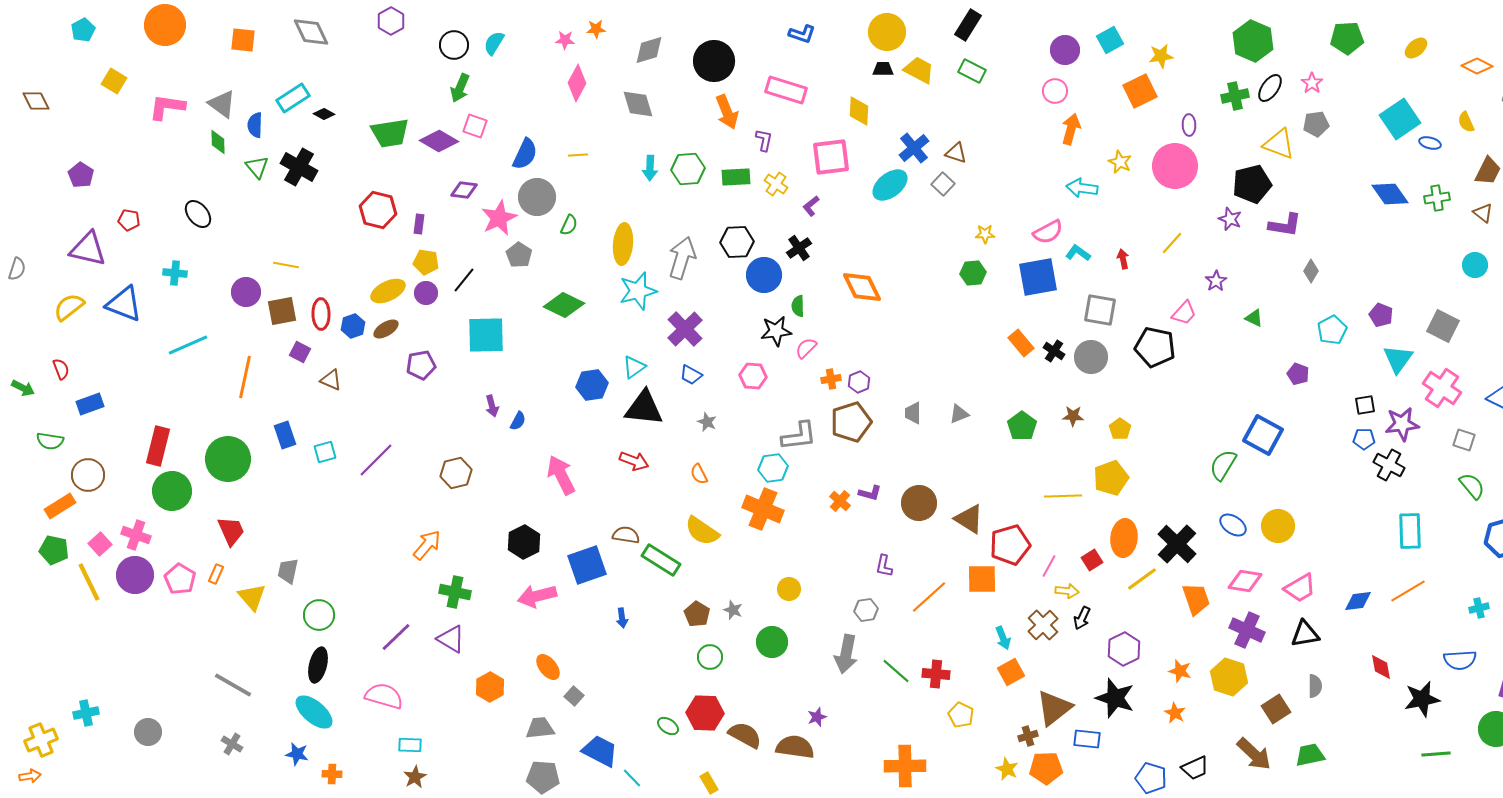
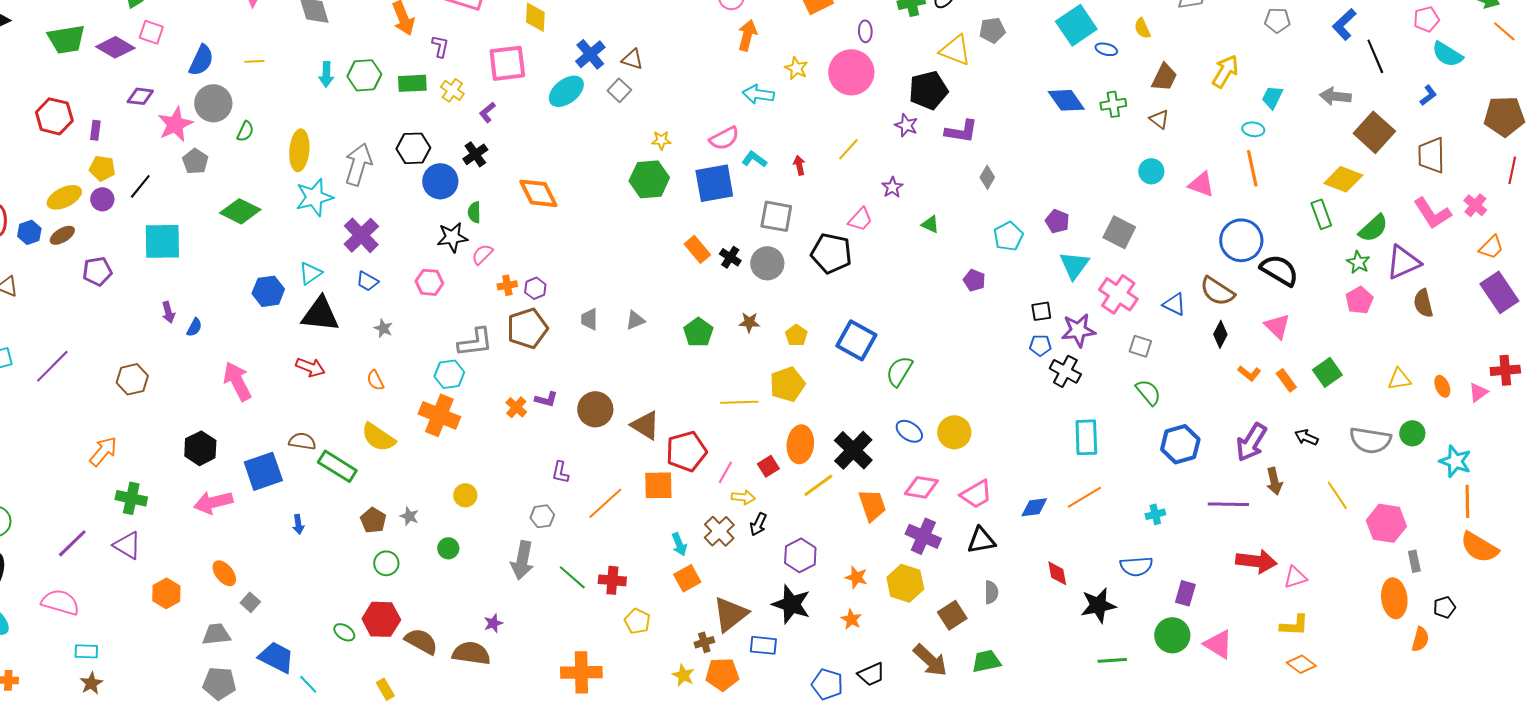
green hexagon: (973, 273) -> (649, 179), size x1.5
blue square: (1263, 435) -> (856, 340), moved
green circle: (772, 642) -> (448, 548), size x0.7

